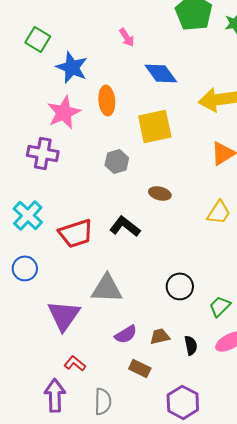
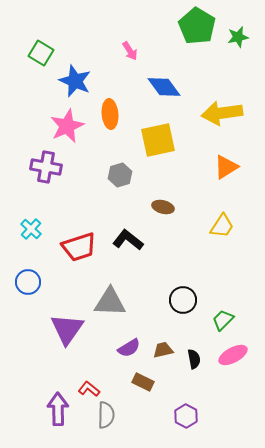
cyan cross: (28, 215) -> (31, 229), size x0.7
red L-shape: (75, 363) -> (89, 389), moved
purple hexagon: (183, 402) -> (186, 416), size x0.7

